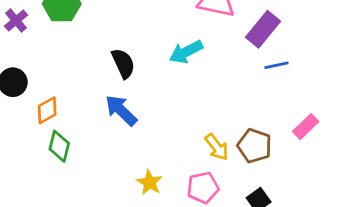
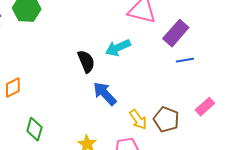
black semicircle: (123, 63) -> (86, 61), moved
blue arrow: (121, 110) -> (105, 94), moved
green diamond: (59, 146) -> (34, 129), moved

